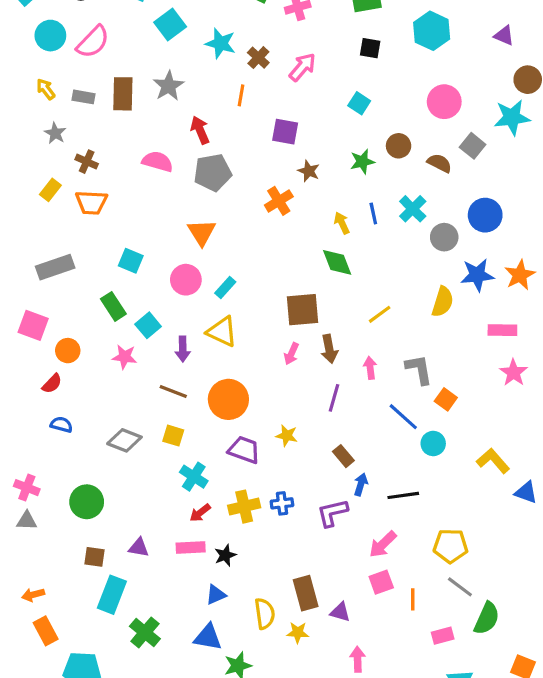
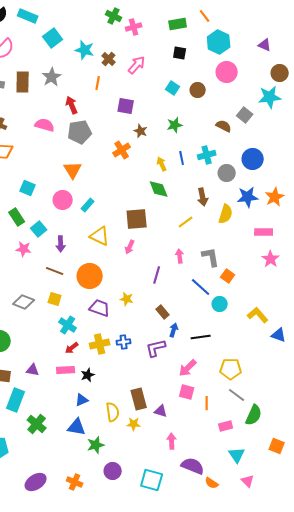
pink circle: (444, 102) -> (227, 72), moved
brown circle: (399, 146) -> (198, 90), moved
cyan cross: (413, 209) -> (207, 155), turned 30
yellow triangle: (222, 332) -> (100, 236), moved
brown arrow: (329, 349) -> (203, 197), moved
pink square: (381, 582) -> (187, 392), turned 35

